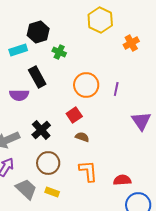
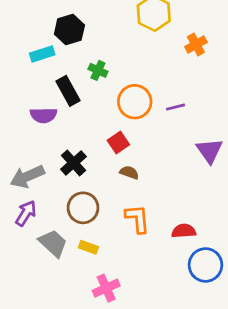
green cross: (59, 52) -> (98, 70), moved
purple line: (116, 89) -> (176, 107), turned 64

